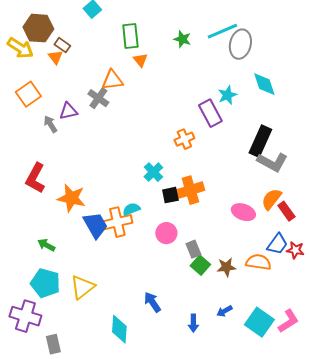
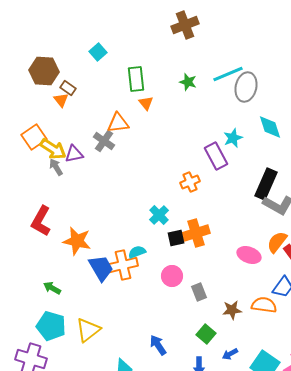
yellow arrow: (20, 48) -> (53, 149), moved
green square: (200, 265) -> (206, 334), moved

